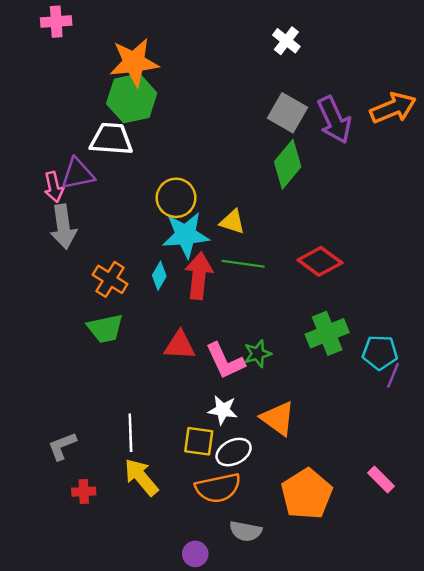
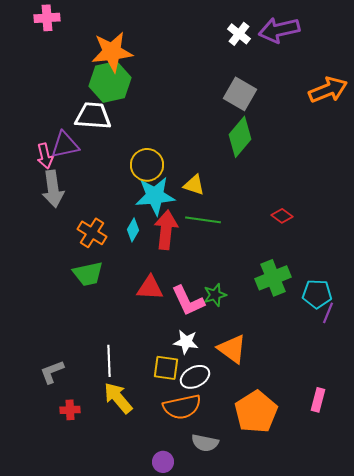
purple arrow: (334, 120) -> (279, 30), moved, turned 102
red diamond: (320, 261) -> (282, 216), moved, size x0.6
pink rectangle: (381, 480) -> (318, 400), turned 60

